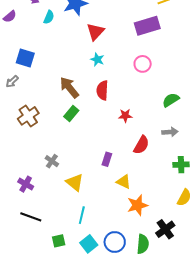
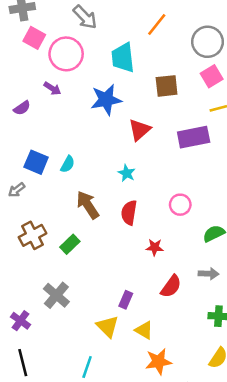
cyan semicircle: (49, 17) -> (68, 164), moved
red triangle: (95, 32) -> (140, 130), moved
pink circle: (143, 64) -> (180, 205), moved
green rectangle: (71, 113) -> (70, 244), moved
gray cross: (52, 161) -> (56, 295), size x1.5
yellow triangle: (75, 182) -> (108, 326), moved
black line: (31, 217) -> (23, 363), turned 50

